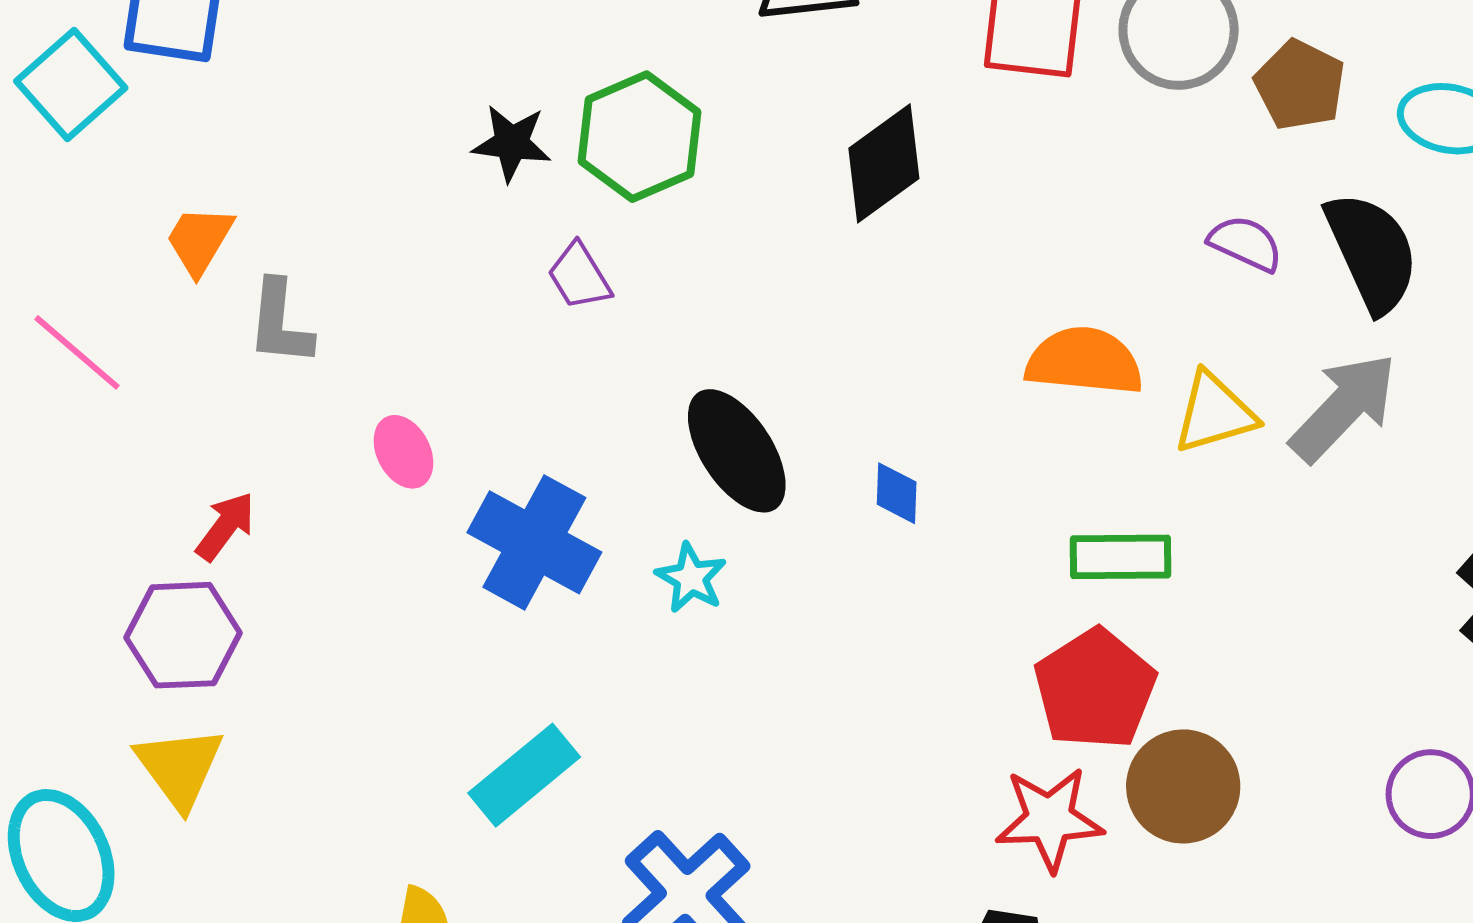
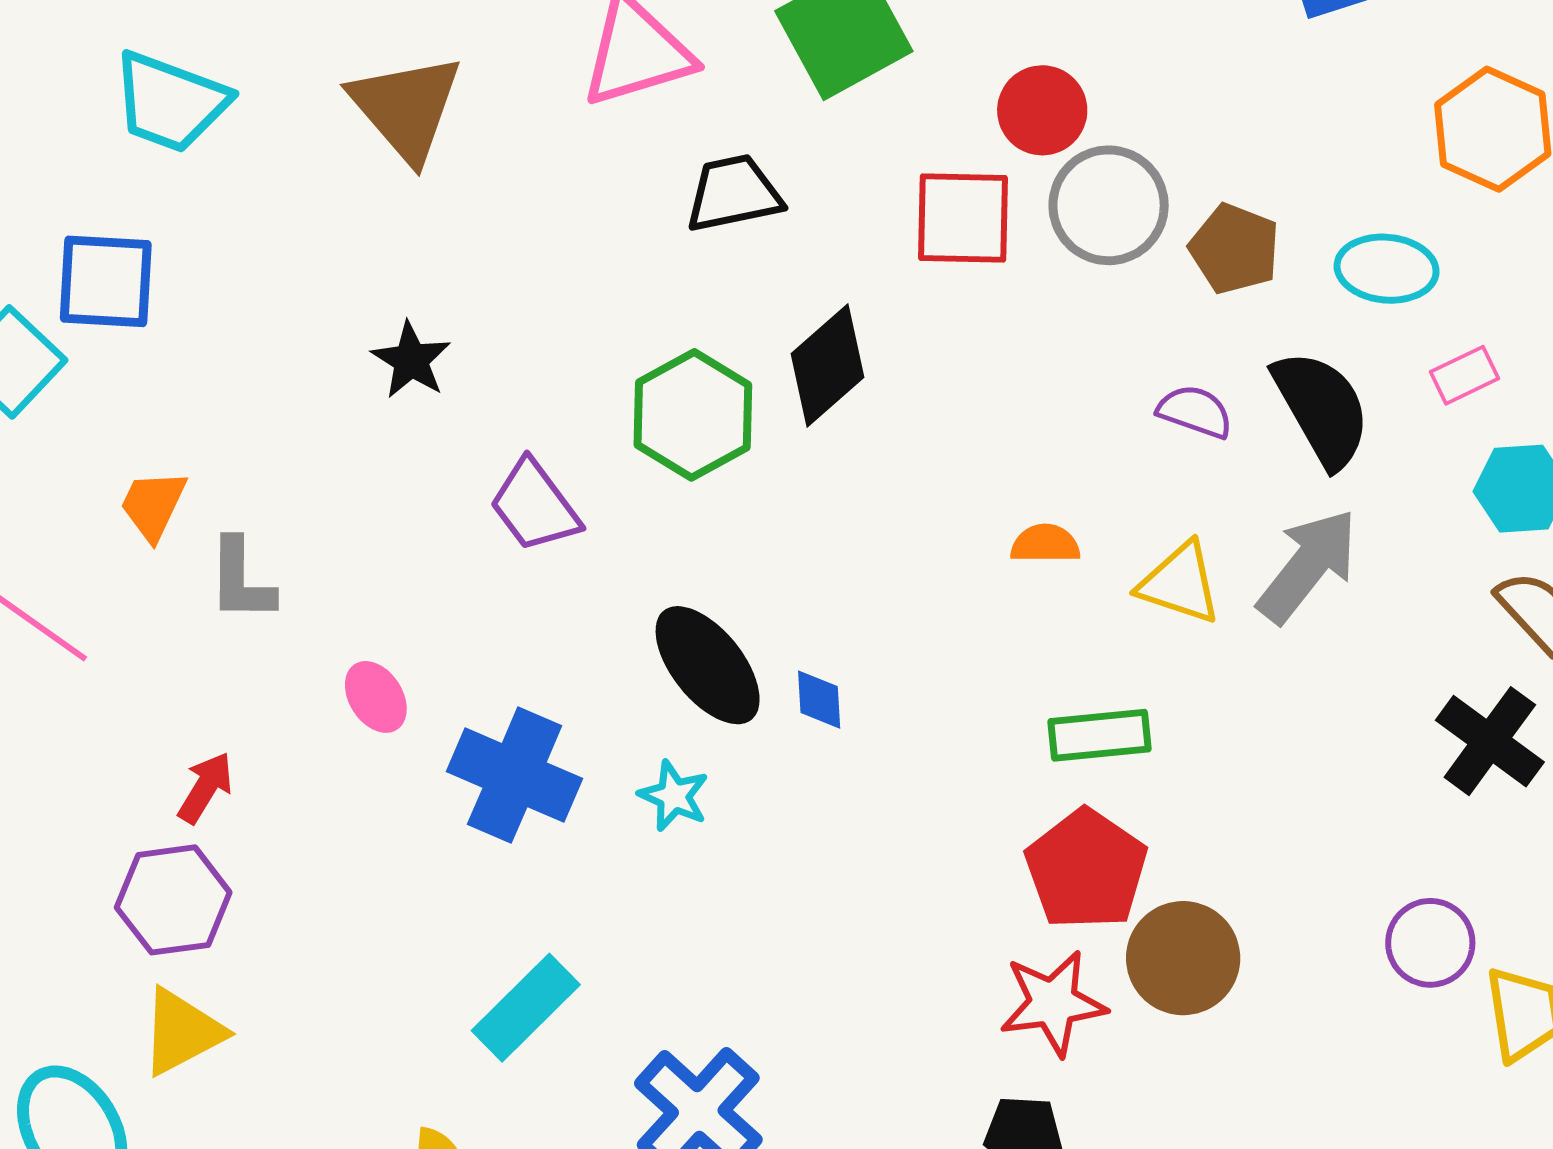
green hexagon: (640, 137) -> (693, 415), moved
black star: (512, 143) -> (411, 360), moved, turned 30
purple trapezoid: (579, 276) -> (535, 506), size x1.4
orange semicircle: (1084, 361) -> (1045, 544), size x0.6
yellow triangle: (1215, 413) -> (1180, 583), turned 40
blue diamond: (897, 493) -> (819, 700), moved
yellow triangle: (180, 767) -> (182, 1032), turned 44

